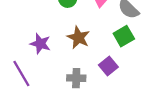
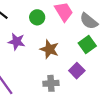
purple star: (40, 44) -> (17, 42), moved

